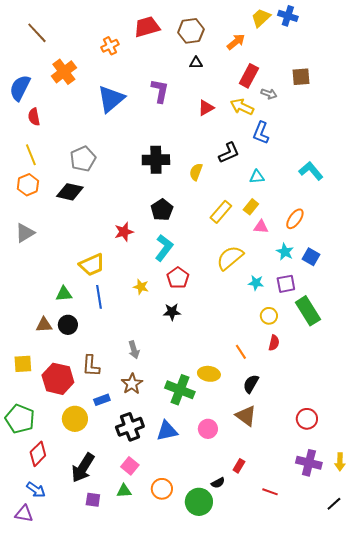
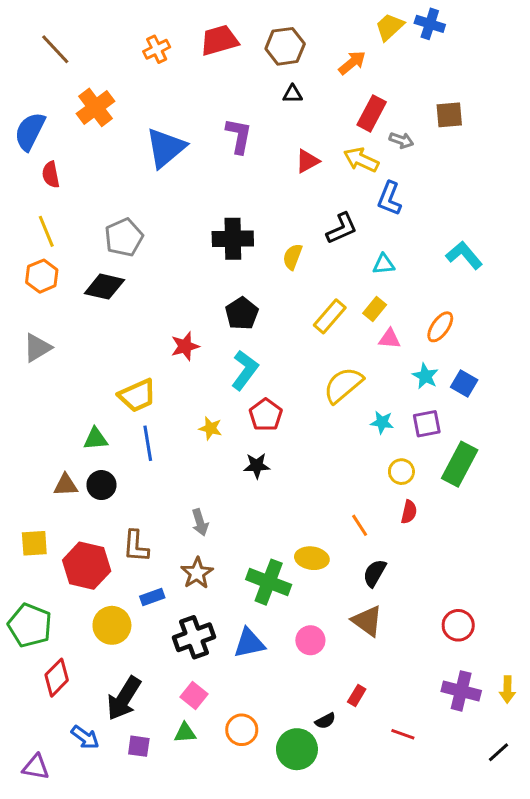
orange cross: (110, 46) -> (157, 49), moved
green rectangle: (308, 311) -> (460, 464), turned 60
blue arrow: (36, 490) -> (85, 737), moved

